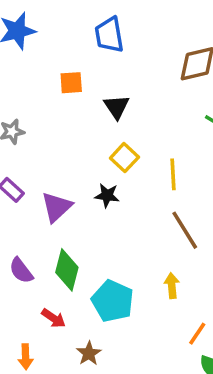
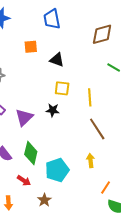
black triangle: (117, 107) -> (57, 60), turned -35
yellow square: (124, 158) -> (62, 88), turned -35
cyan pentagon: (113, 301) -> (57, 170), turned 30

